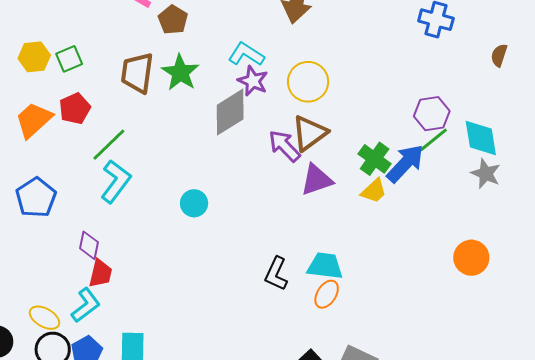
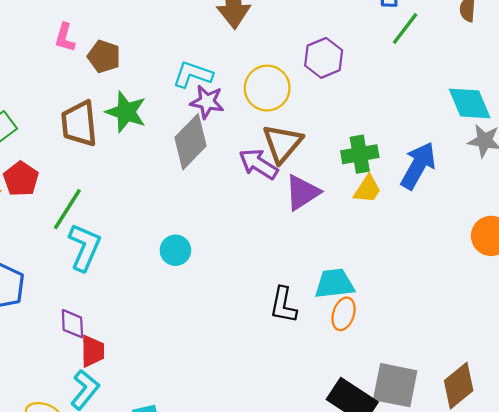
purple hexagon: (432, 114) -> (324, 58), moved
green line: (433, 140) -> (405, 29), moved
green cross: (375, 159) -> (360, 154), turned -32
blue arrow: (405, 164) -> (418, 166), moved

